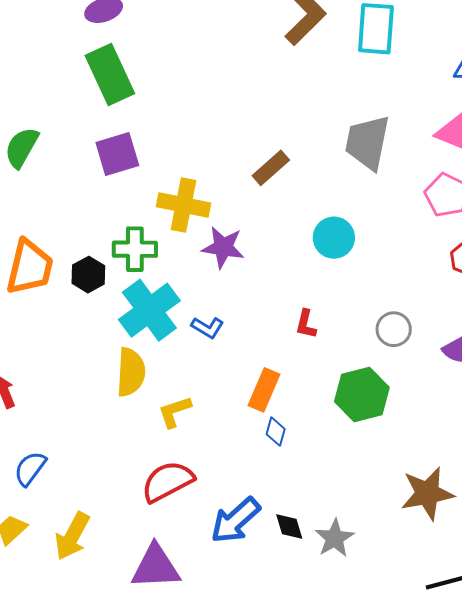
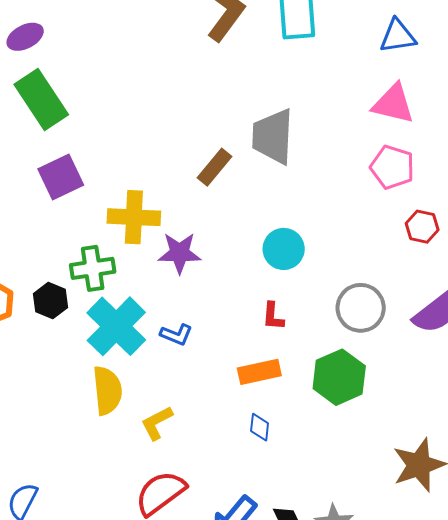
gray trapezoid: (367, 142) -> (273, 136), moved
cyan circle: (334, 238) -> (284, 249), moved
gray circle: (394, 329) -> (361, 308), size x1.4
orange rectangle: (264, 390) -> (259, 372), moved, turned 63

